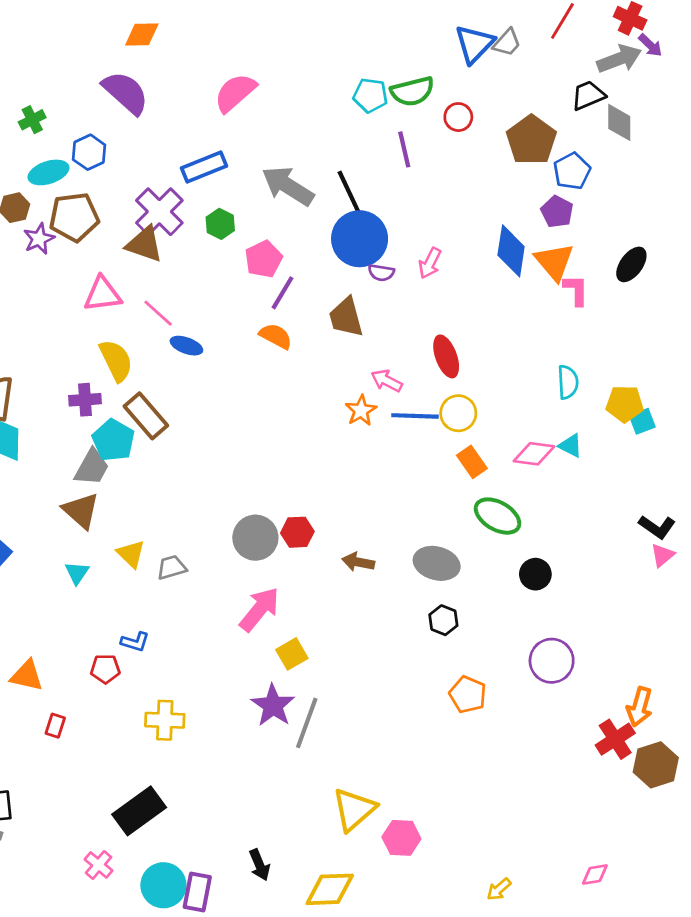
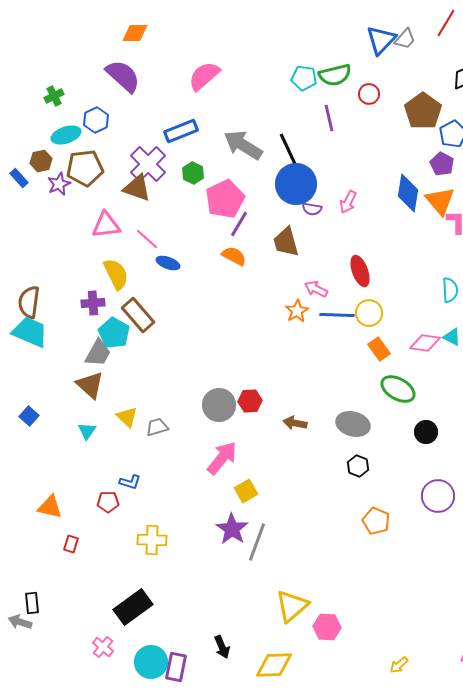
pink pentagon: (264, 259) -> (225, 199), size x1.4

